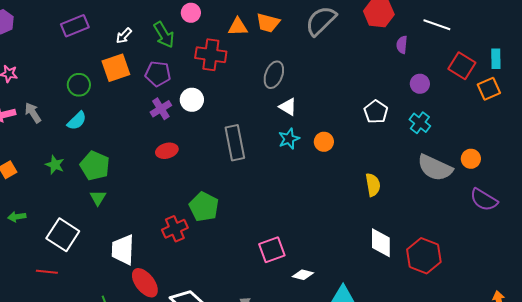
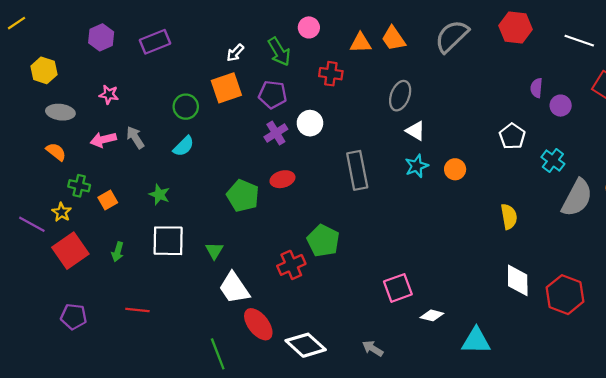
orange trapezoid: (268, 23) -> (394, 38), turned 40
purple rectangle: (75, 26) -> (155, 42), moved
purple semicircle: (402, 45) -> (536, 88), moved
red cross: (211, 55) -> (331, 74), size x0.7
cyan cross: (420, 123) -> (553, 160), moved
green pentagon: (95, 166) -> (243, 196), moved
gray semicircle: (435, 168) -> (577, 198), turned -87
green triangle: (98, 198) -> (214, 251), moved
green arrow: (17, 217) -> (118, 252), turned -66
white square: (63, 235) -> (168, 241), moved, turned -32
white trapezoid: (123, 250) -> (234, 288), turned -36
red line: (47, 272) -> (137, 310), moved

